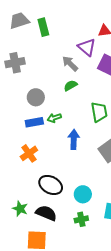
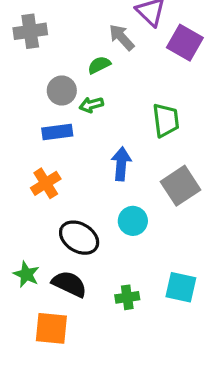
green semicircle: (71, 86) -> (99, 65), moved
green arrow: (54, 118) -> (91, 105), moved
cyan circle: (83, 194) -> (133, 221), moved

